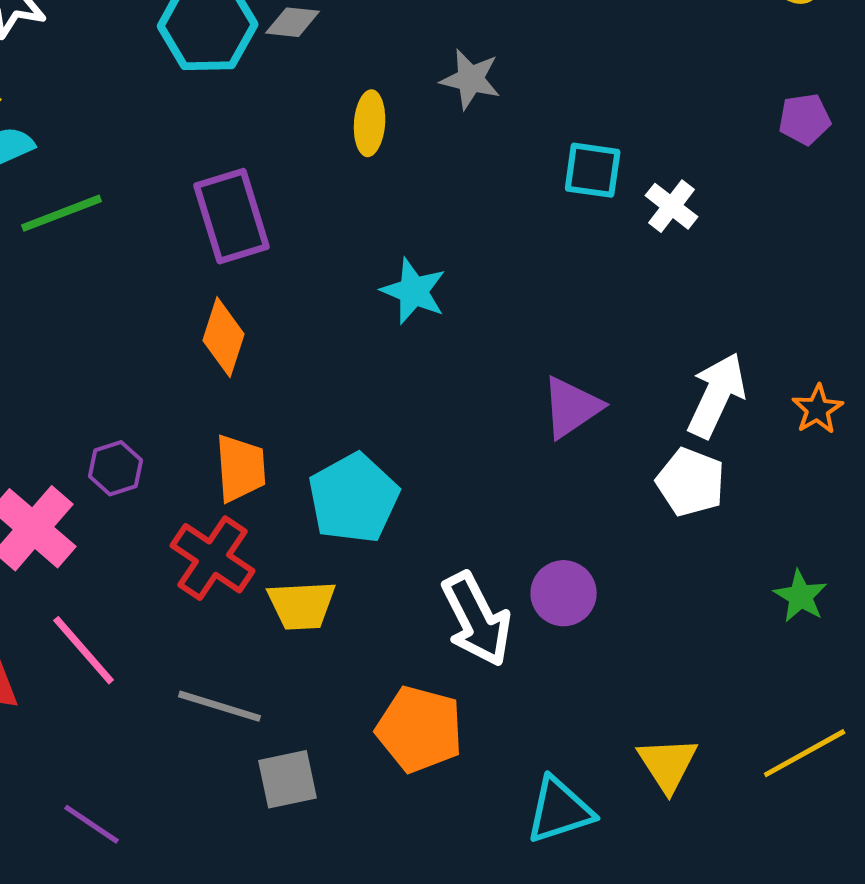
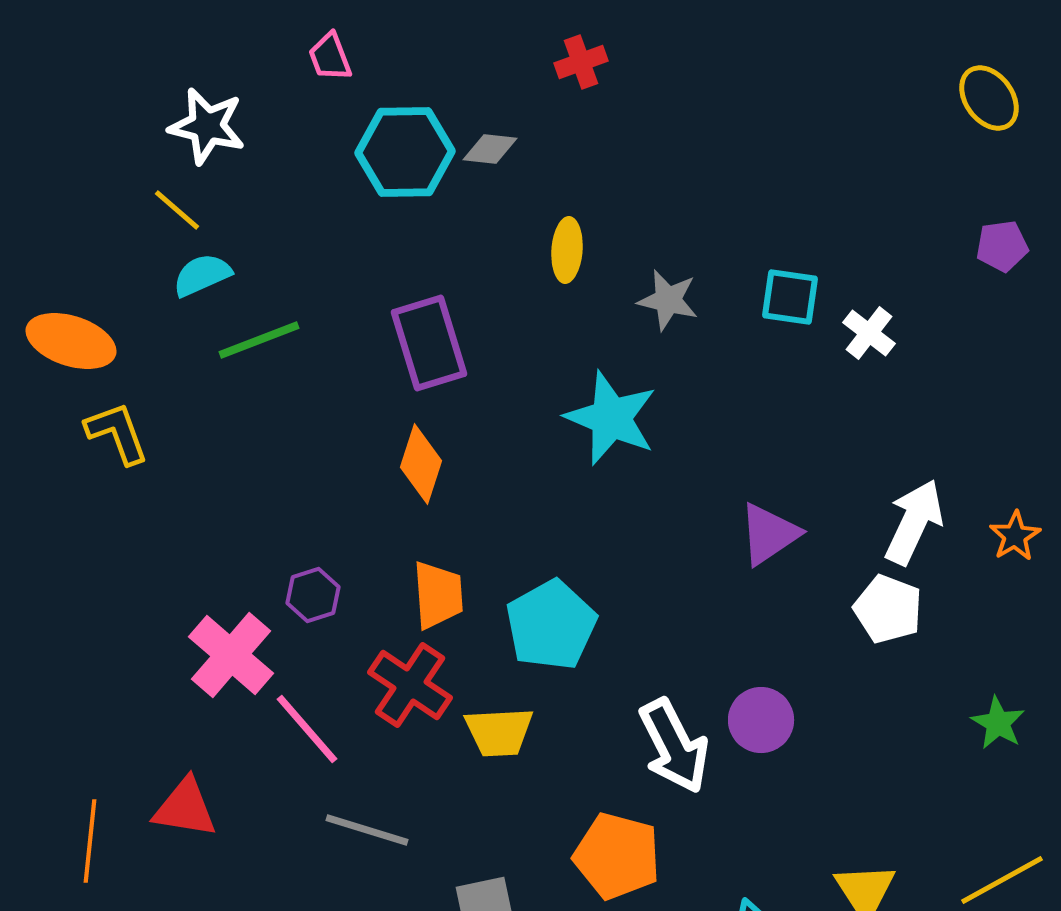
gray star: (471, 79) -> (668, 300), moved
cyan star: (414, 291) -> (611, 418), size x1.4
pink line: (84, 650) -> (307, 729), moved
gray line: (220, 706) -> (367, 830), moved

